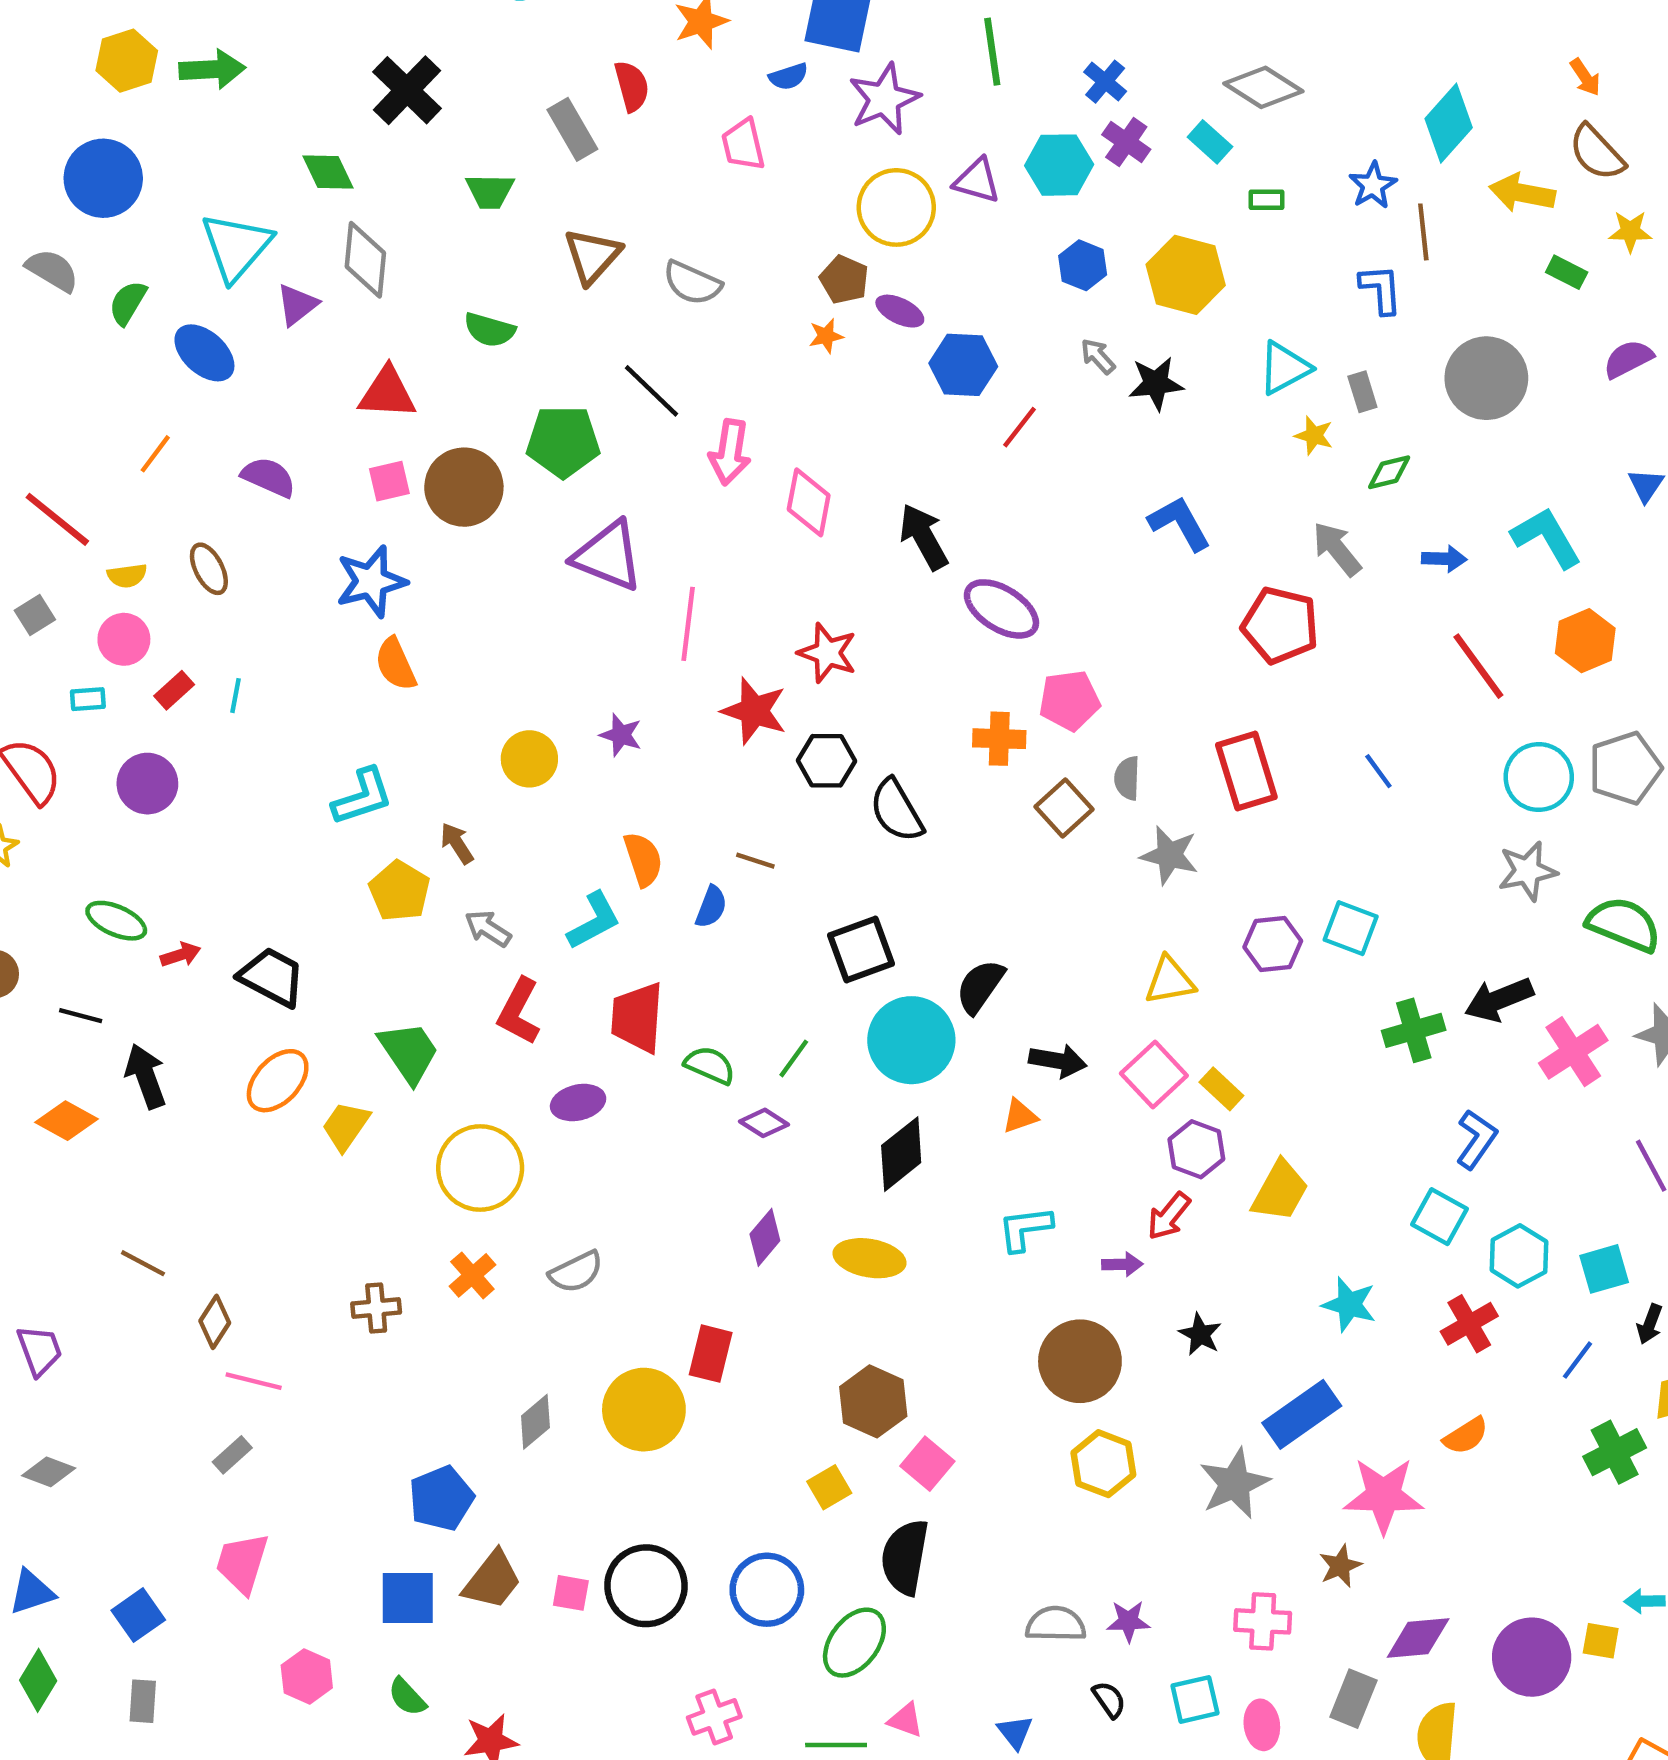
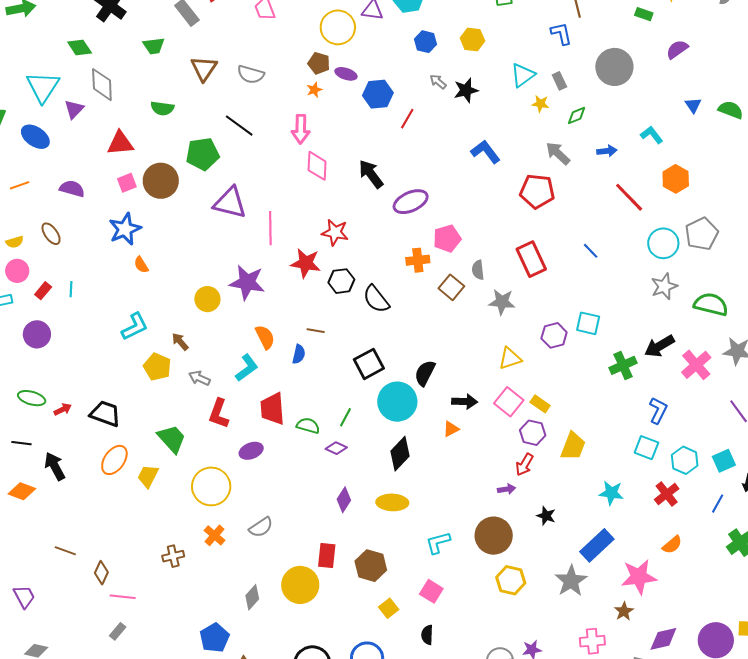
yellow hexagon: (1186, 275) -> (472, 39), size x0.7
pink arrow: (730, 452) -> (301, 129), moved
orange line: (155, 454) -> (20, 185), turned 42
cyan L-shape: (1546, 537) -> (652, 135), size x0.7
purple ellipse: (1001, 609) -> (411, 202), turned -48
orange semicircle: (396, 664) -> (141, 265), size x0.7
purple star: (621, 735) -> (247, 282), size x1.8
cyan L-shape: (1025, 1229) -> (438, 543), moved
brown hexagon: (873, 1401) -> (371, 566), moved
black semicircle: (905, 1557) -> (427, 635), size x0.6

